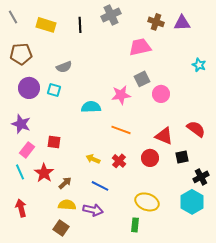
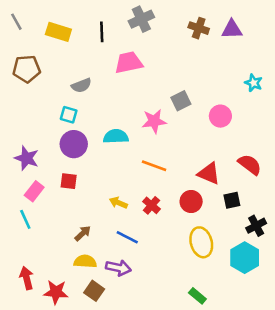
pink trapezoid: (140, 47) -> (129, 62), moved
purple circle: (29, 88) -> (74, 144), moved
pink circle: (161, 94) -> (220, 116), moved
red star: (44, 173) -> (56, 292), moved, turned -30
yellow ellipse: (147, 202) -> (201, 242), moved, turned 55
red arrow: (21, 208) -> (27, 278), moved
green rectangle: (135, 225) -> (197, 296), moved, turned -56
brown square: (61, 228) -> (94, 291), moved

